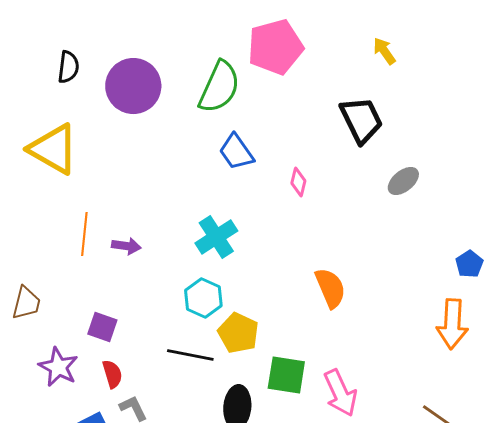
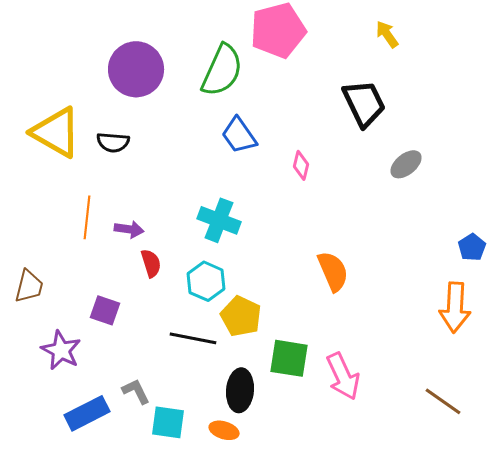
black semicircle: (68, 67) -> (113, 142), moved, turned 88
cyan cross: (216, 237) -> (219, 220), turned -36
red semicircle: (112, 374) -> (151, 263), moved

